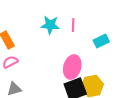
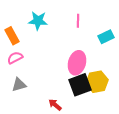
cyan star: (50, 25) -> (38, 21), moved

